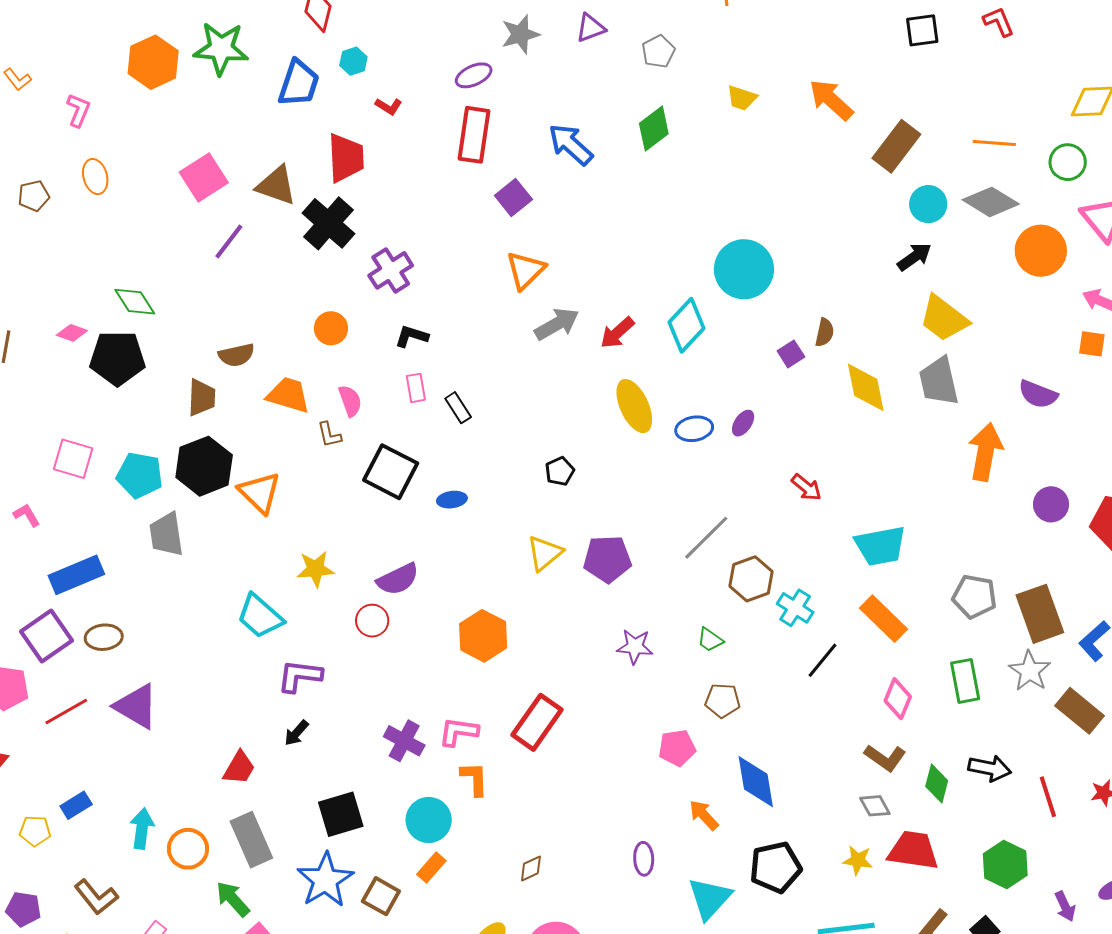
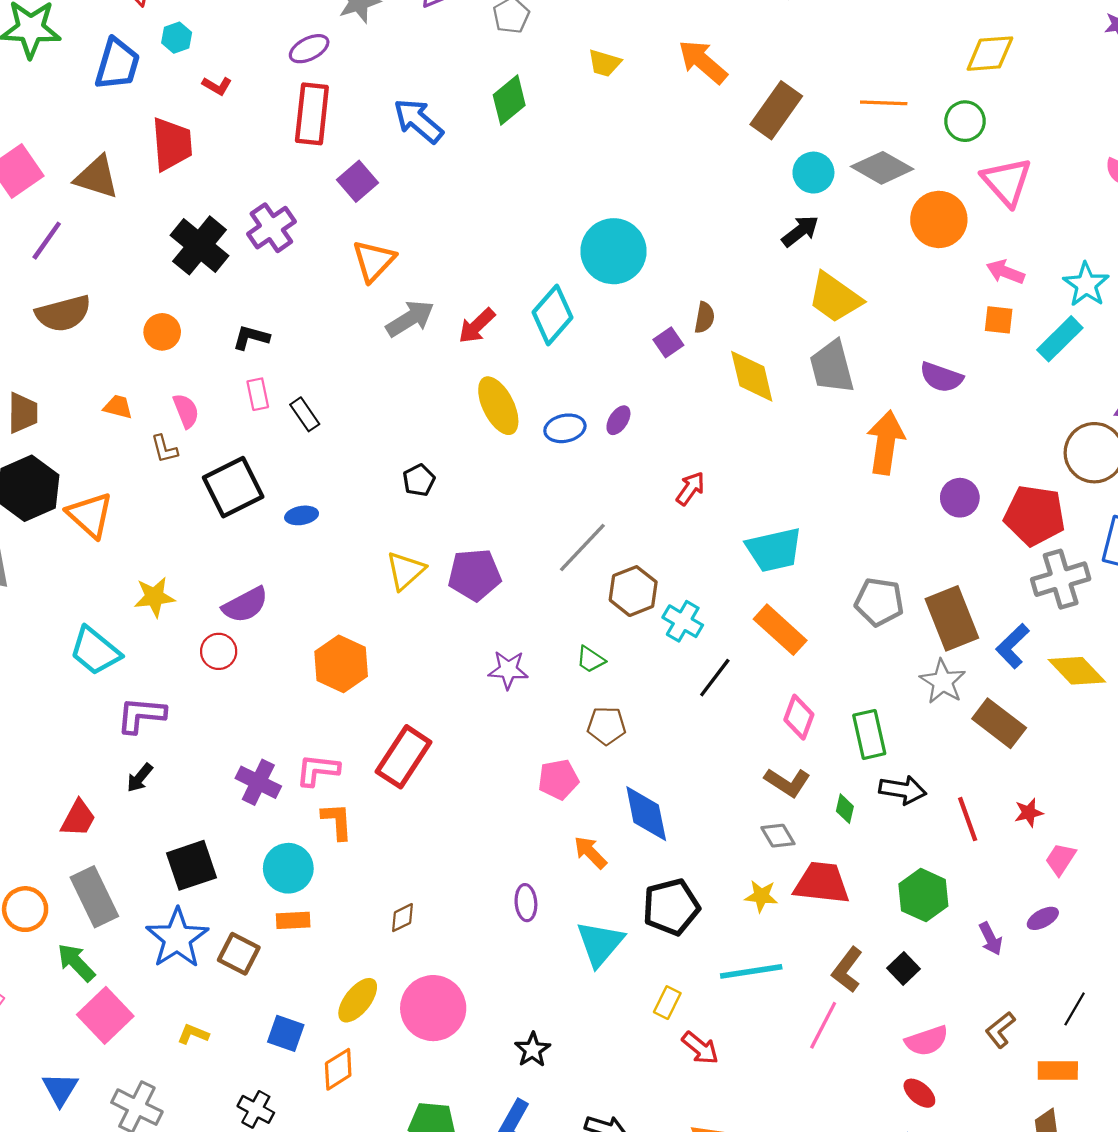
black cross: (328, 223) -> (200, 245), moved
purple cross: (391, 270) -> (271, 228), moved
brown semicircle: (236, 355) -> (63, 313), moved, size x1.4
orange trapezoid: (288, 395) -> (118, 407), size x0.6
black square: (391, 472) -> (233, 487), turned 38
red arrow: (806, 487) -> (690, 488), turned -92
green rectangle: (965, 681) -> (869, 734), moved
green diamond: (937, 783) -> (845, 809), size x0.7
orange rectangle: (431, 868) -> (293, 920), turned 48

